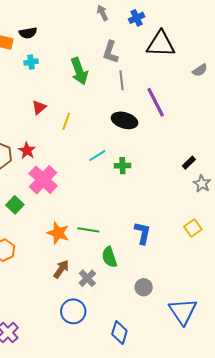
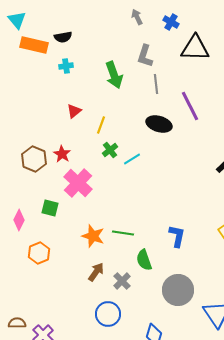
blue cross: (137, 18) -> (171, 22), turned -35
green cross: (122, 166) -> (110, 150), moved, turned -35
green square: (15, 205) -> (50, 208), turned -30
gray circle: (144, 287) -> (178, 290), size x1.8

